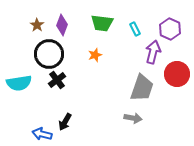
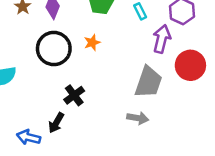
black circle: (49, 54) -> (54, 49), moved
black cross: (57, 80) -> (74, 95), moved

